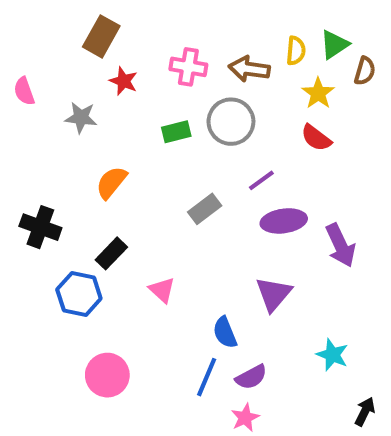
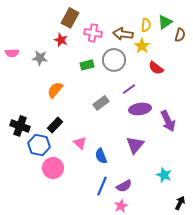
brown rectangle: (101, 36) -> (70, 18), moved
pink semicircle: (24, 91) -> (12, 53), moved, turned -72
yellow star: (318, 93) -> (142, 46), moved
black cross: (40, 227) -> (20, 126), moved
blue semicircle: (225, 332) -> (101, 156), moved
pink circle: (107, 375) -> (53, 168), moved

